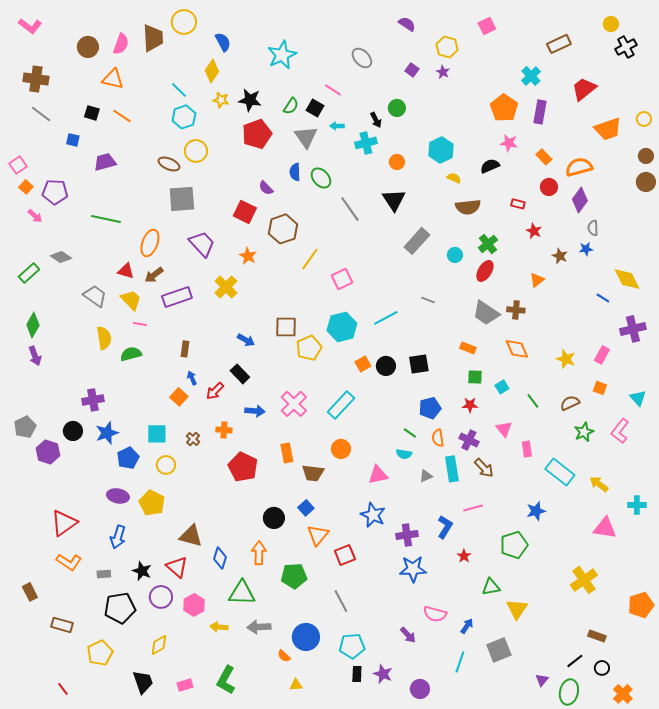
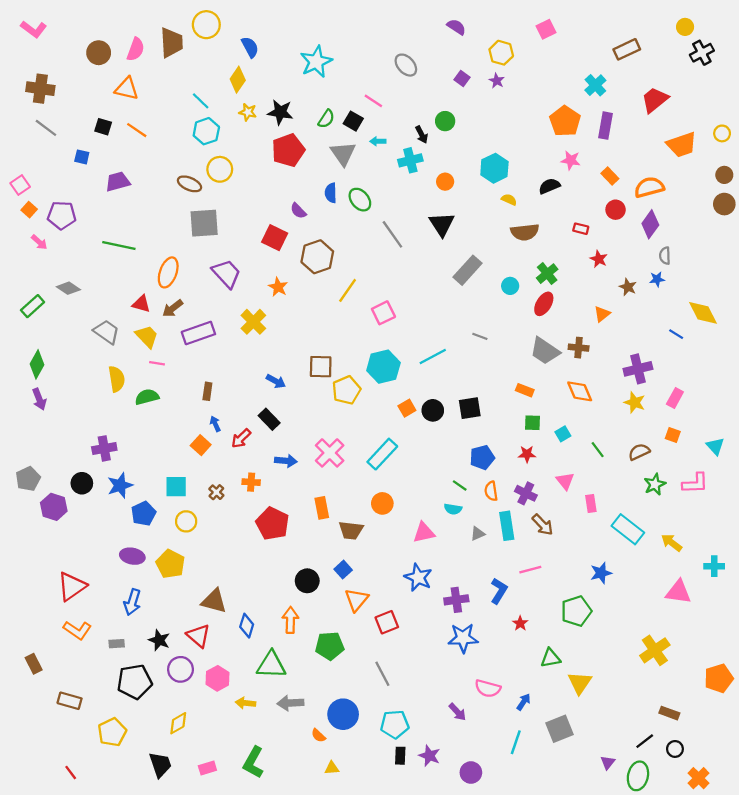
purple cross: (633, 329) -> (638, 369), moved
pink L-shape: (620, 431) -> (695, 483), turned -130

